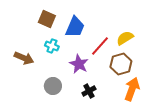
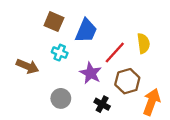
yellow semicircle: (125, 38) -> (143, 43), turned 114
brown hexagon: (121, 64) -> (127, 81), moved
black cross: (89, 91) -> (102, 104), turned -32

